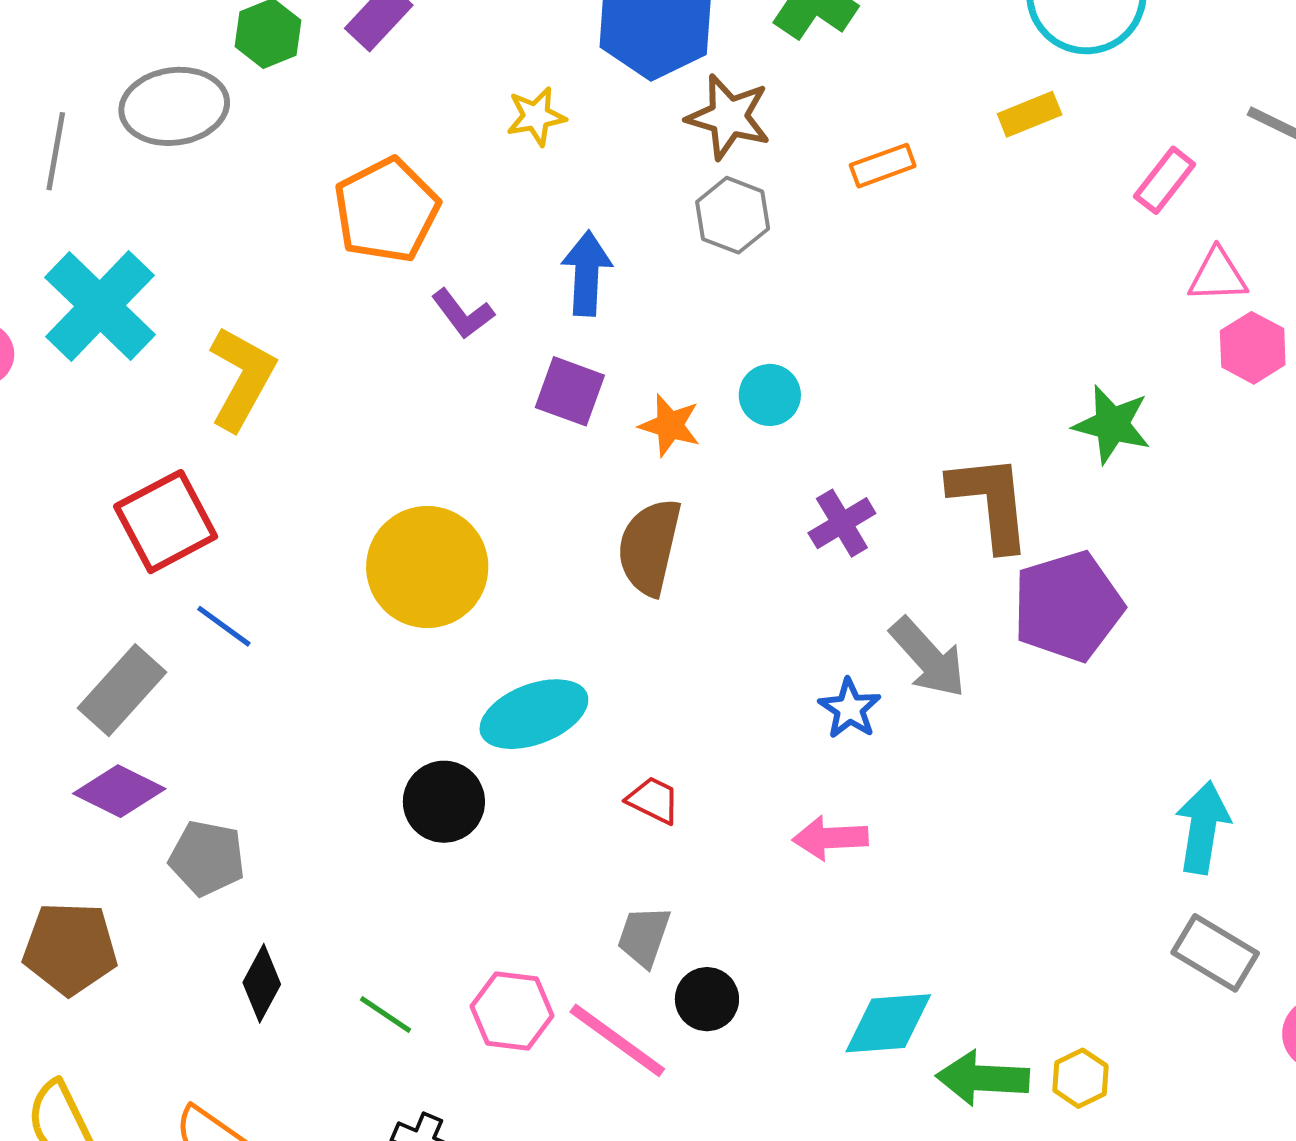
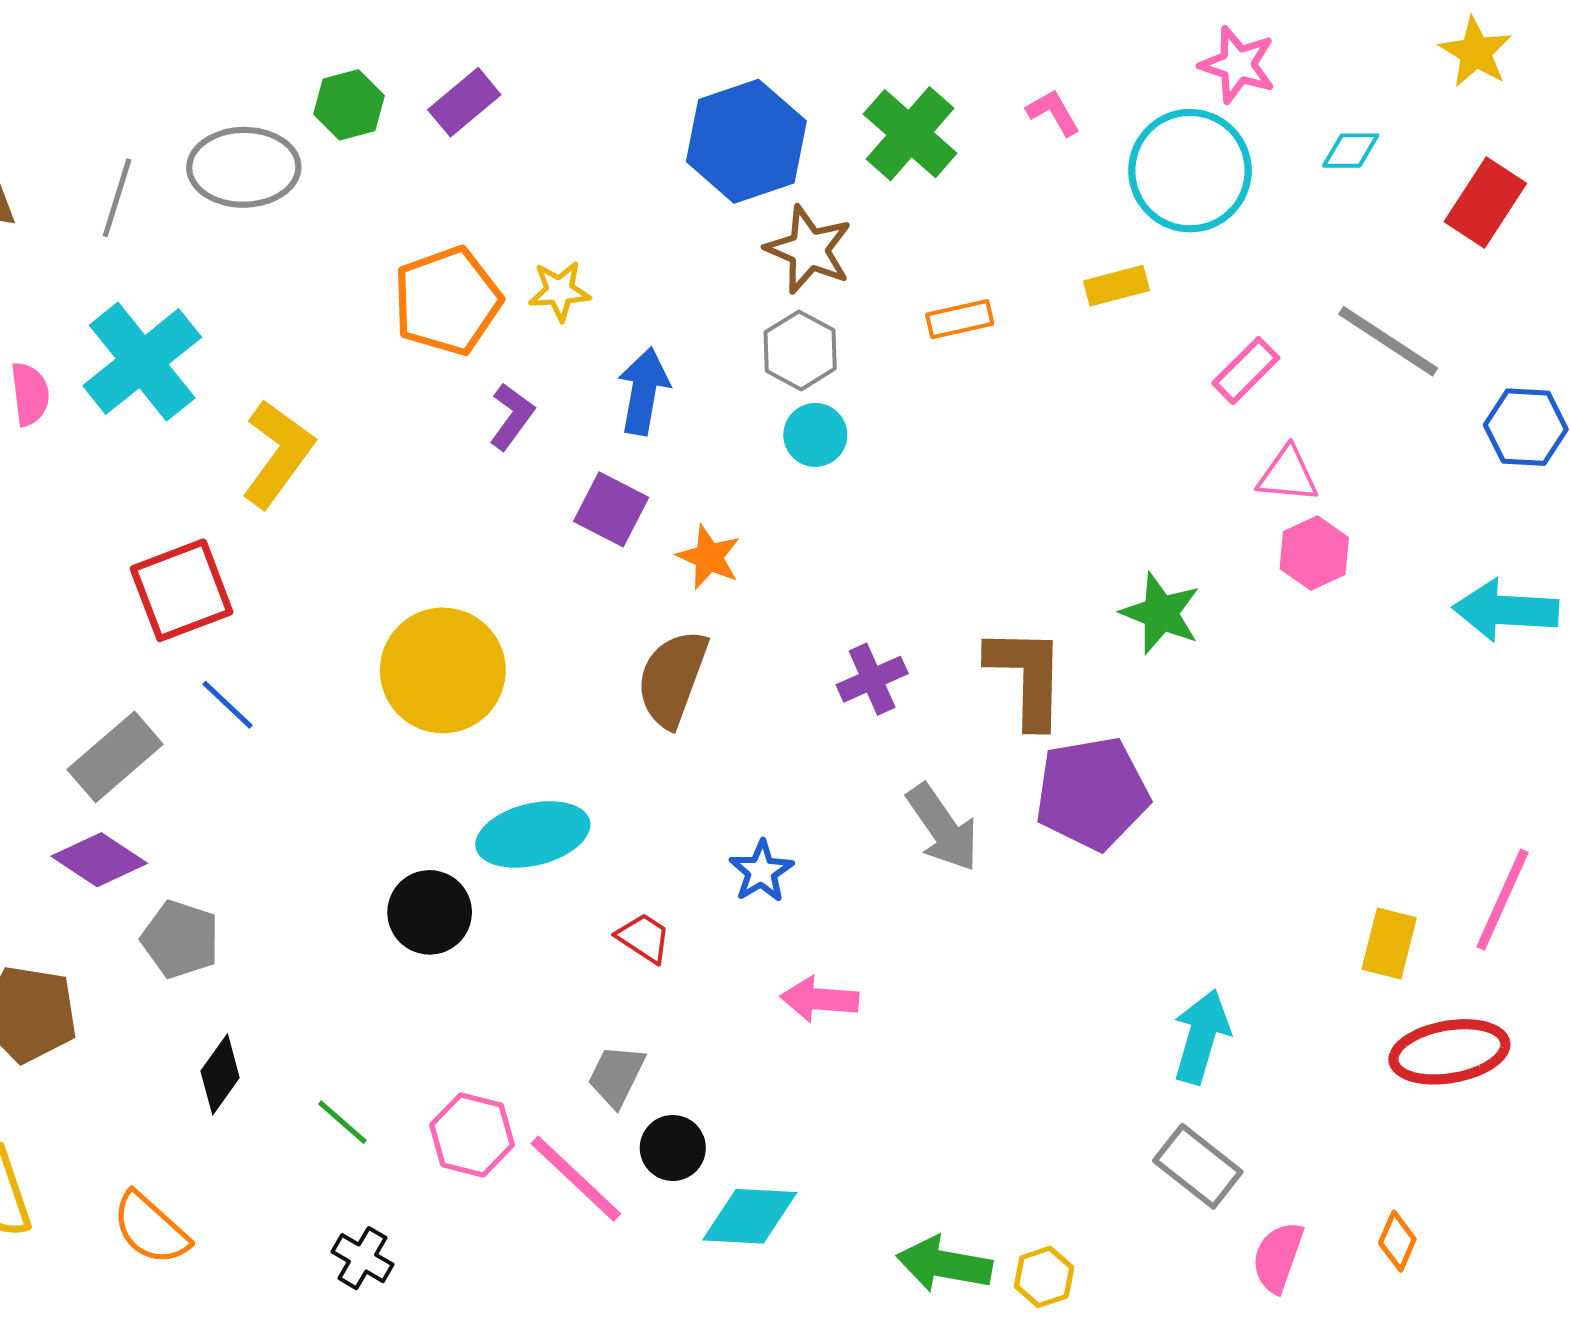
yellow star: (536, 116) -> (559, 291), moved
purple L-shape: (463, 314) -> (512, 416), turned -114
cyan circle: (770, 395) -> (815, 435), moved
blue star: (850, 709) -> (761, 871), moved
cyan diamond: (888, 1023) -> (750, 1216), moved

